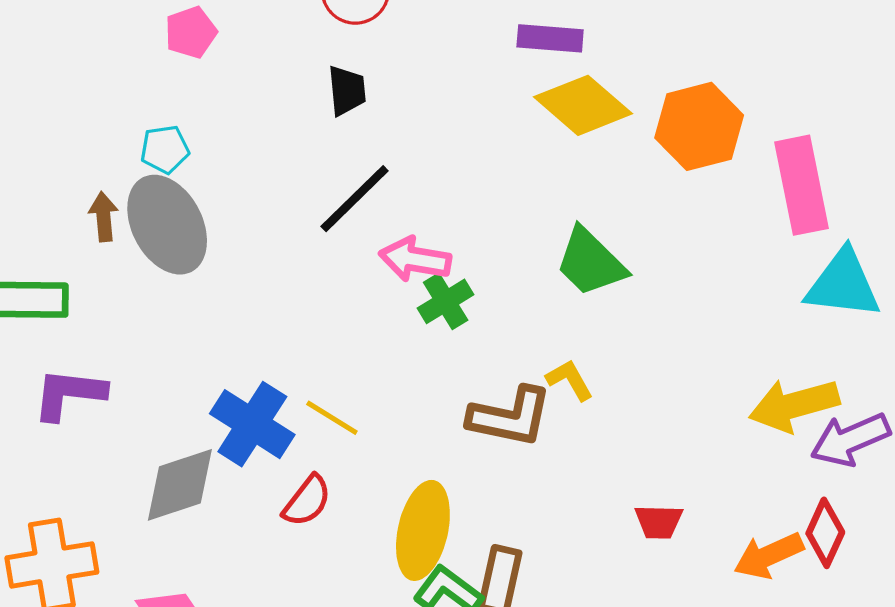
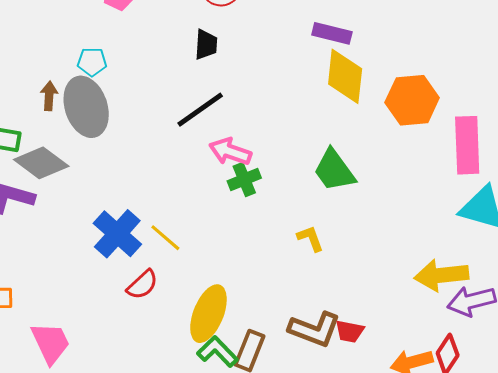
yellow diamond: (583, 105) -> (345, 76), turned 46
brown L-shape: (510, 417) -> (315, 329), moved
gray diamond: (180, 485) -> (41, 163), moved, turned 46

